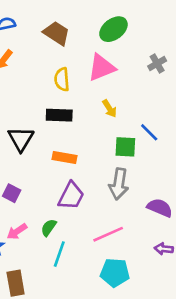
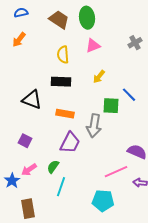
green ellipse: (113, 29) -> (87, 18), moved, turned -60
pink triangle: (102, 67) -> (93, 46), size x0.7
yellow arrow: (110, 109) -> (99, 77), turned 72
black triangle: (21, 139) -> (32, 100), turned -40
gray arrow: (119, 184) -> (94, 126), moved
pink line: (108, 234) -> (116, 172), moved

